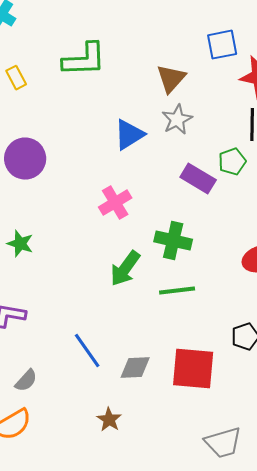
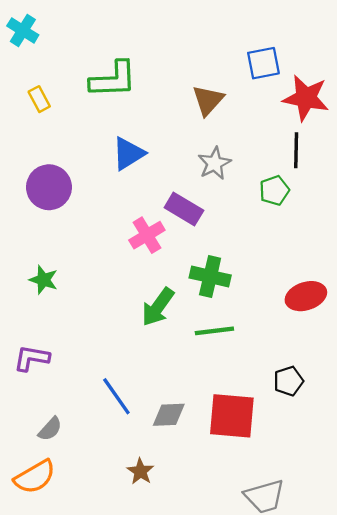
gray star: (177, 120) -> (214, 163), moved
blue triangle: (129, 135) -> (128, 153), moved
purple rectangle: (198, 179) -> (184, 209), moved

